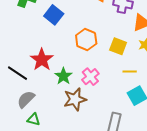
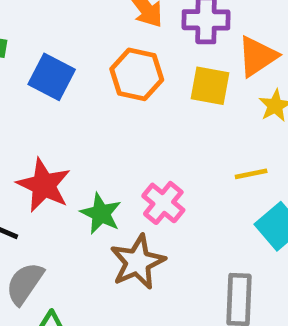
orange hexagon: (86, 40) -> (137, 74), moved
yellow square: (118, 46) -> (210, 86), moved

